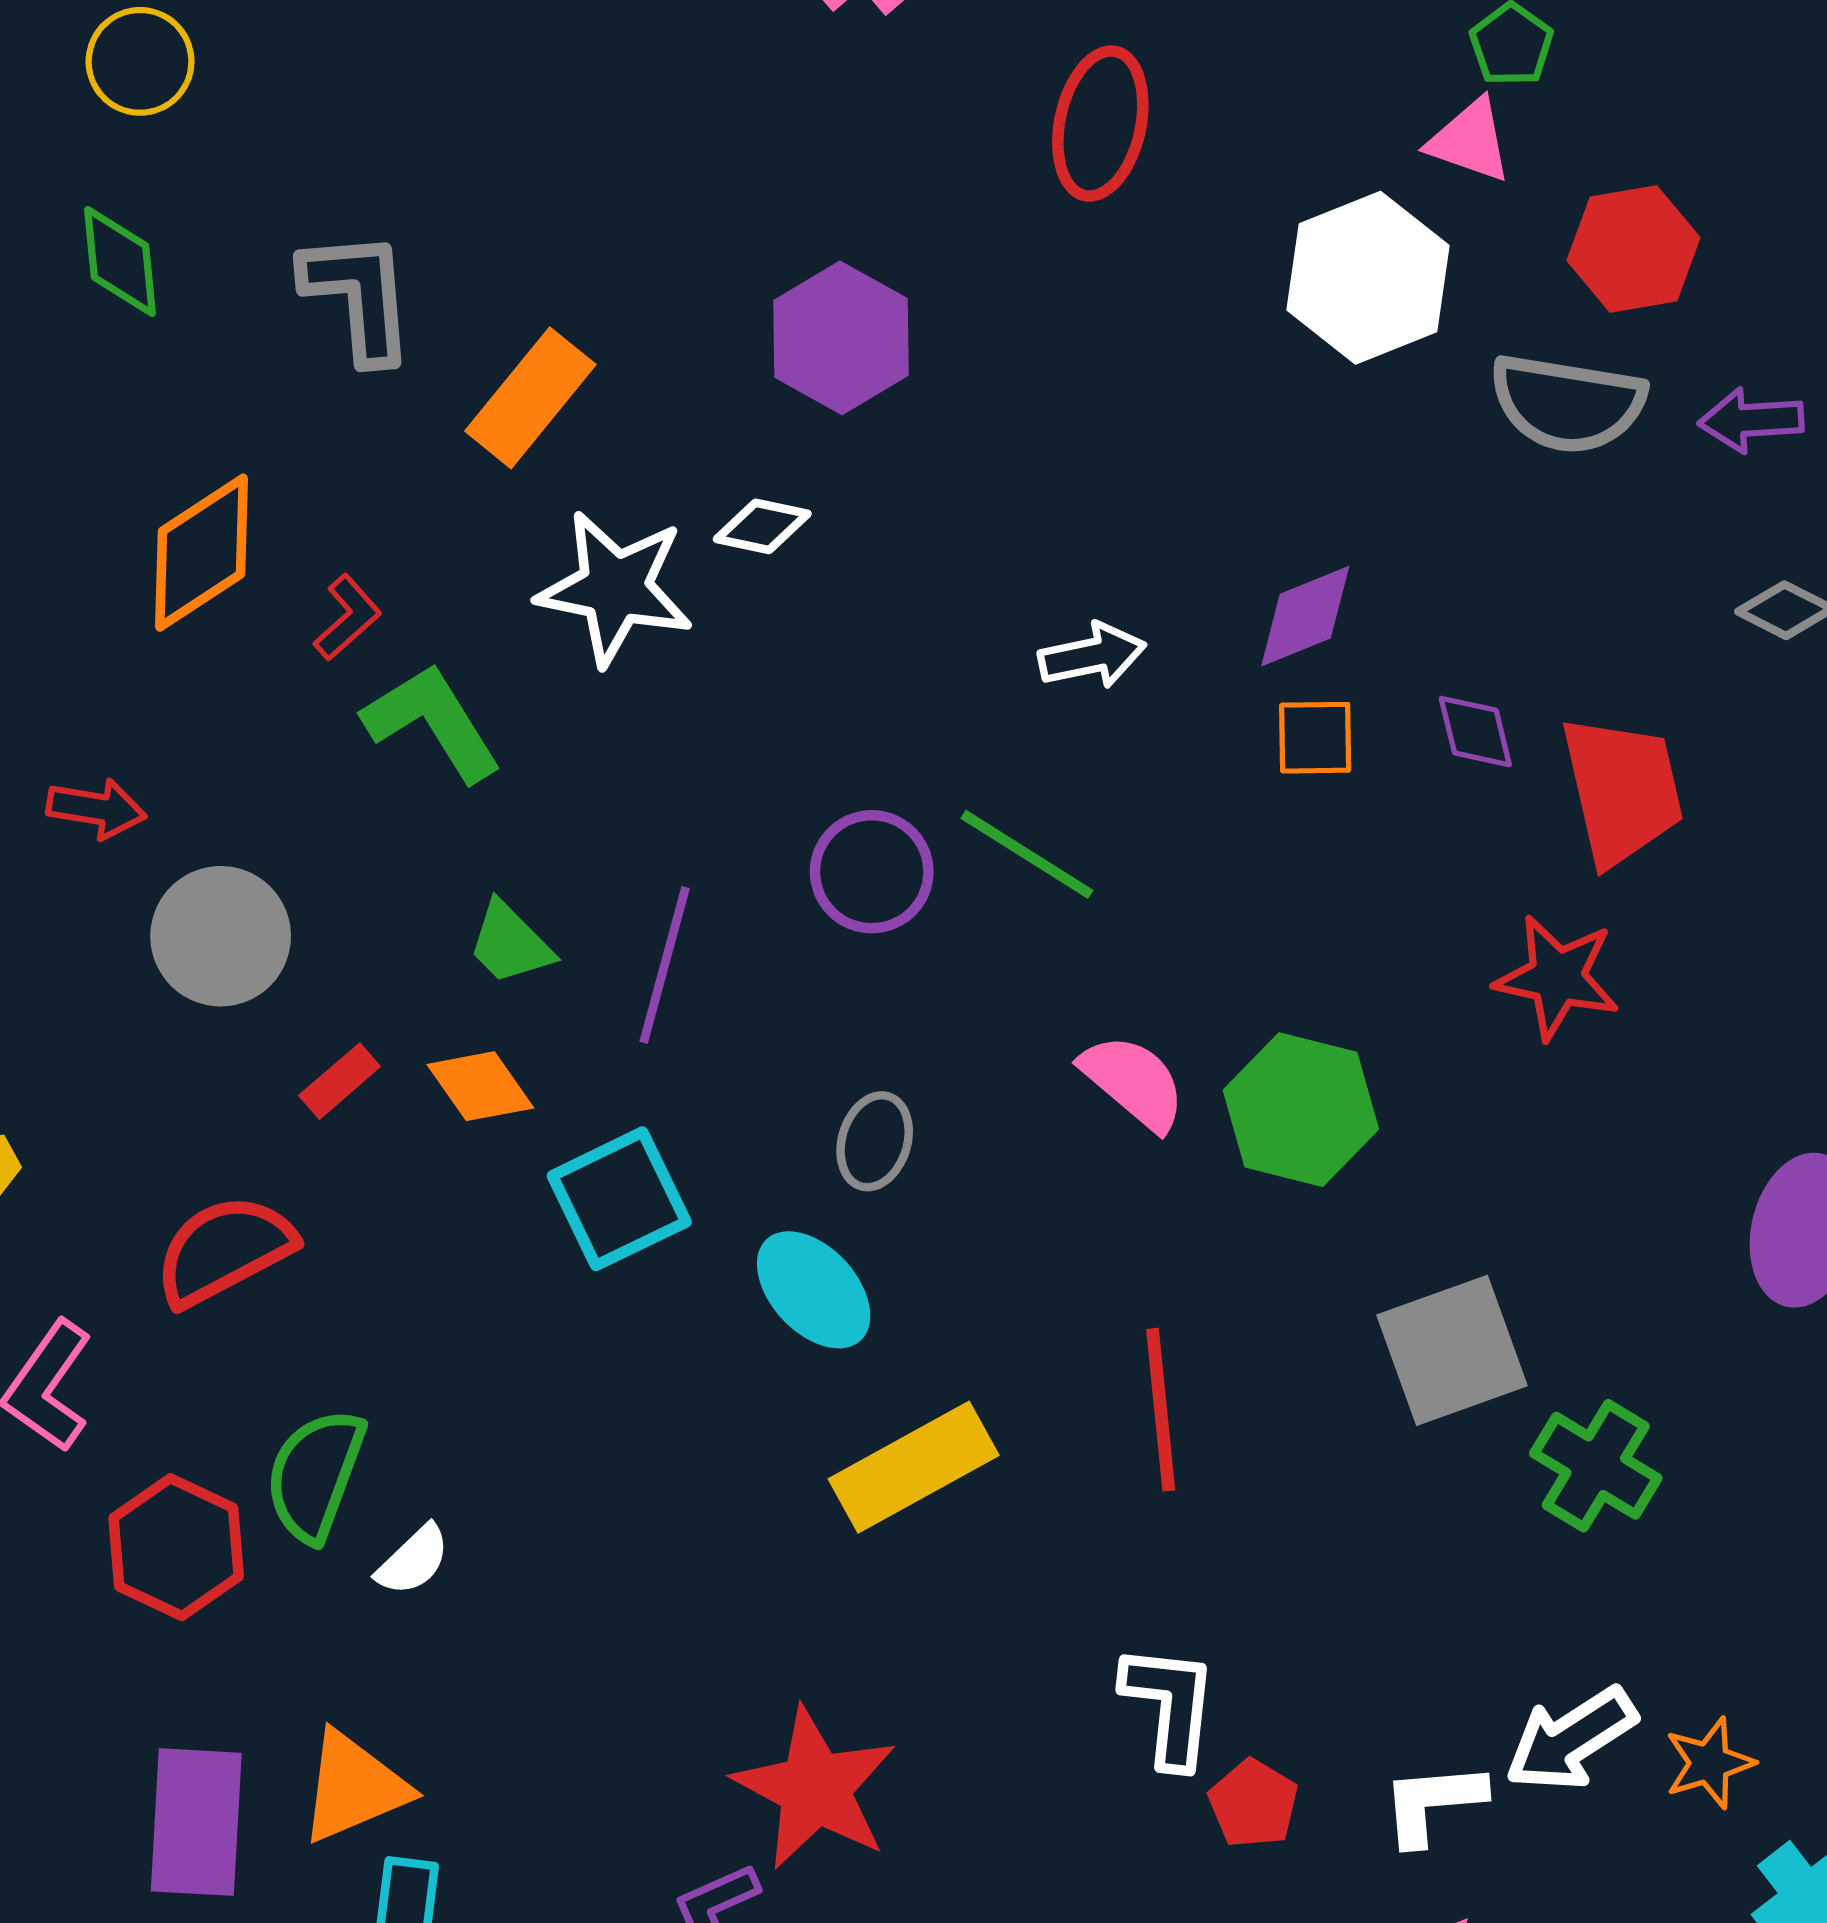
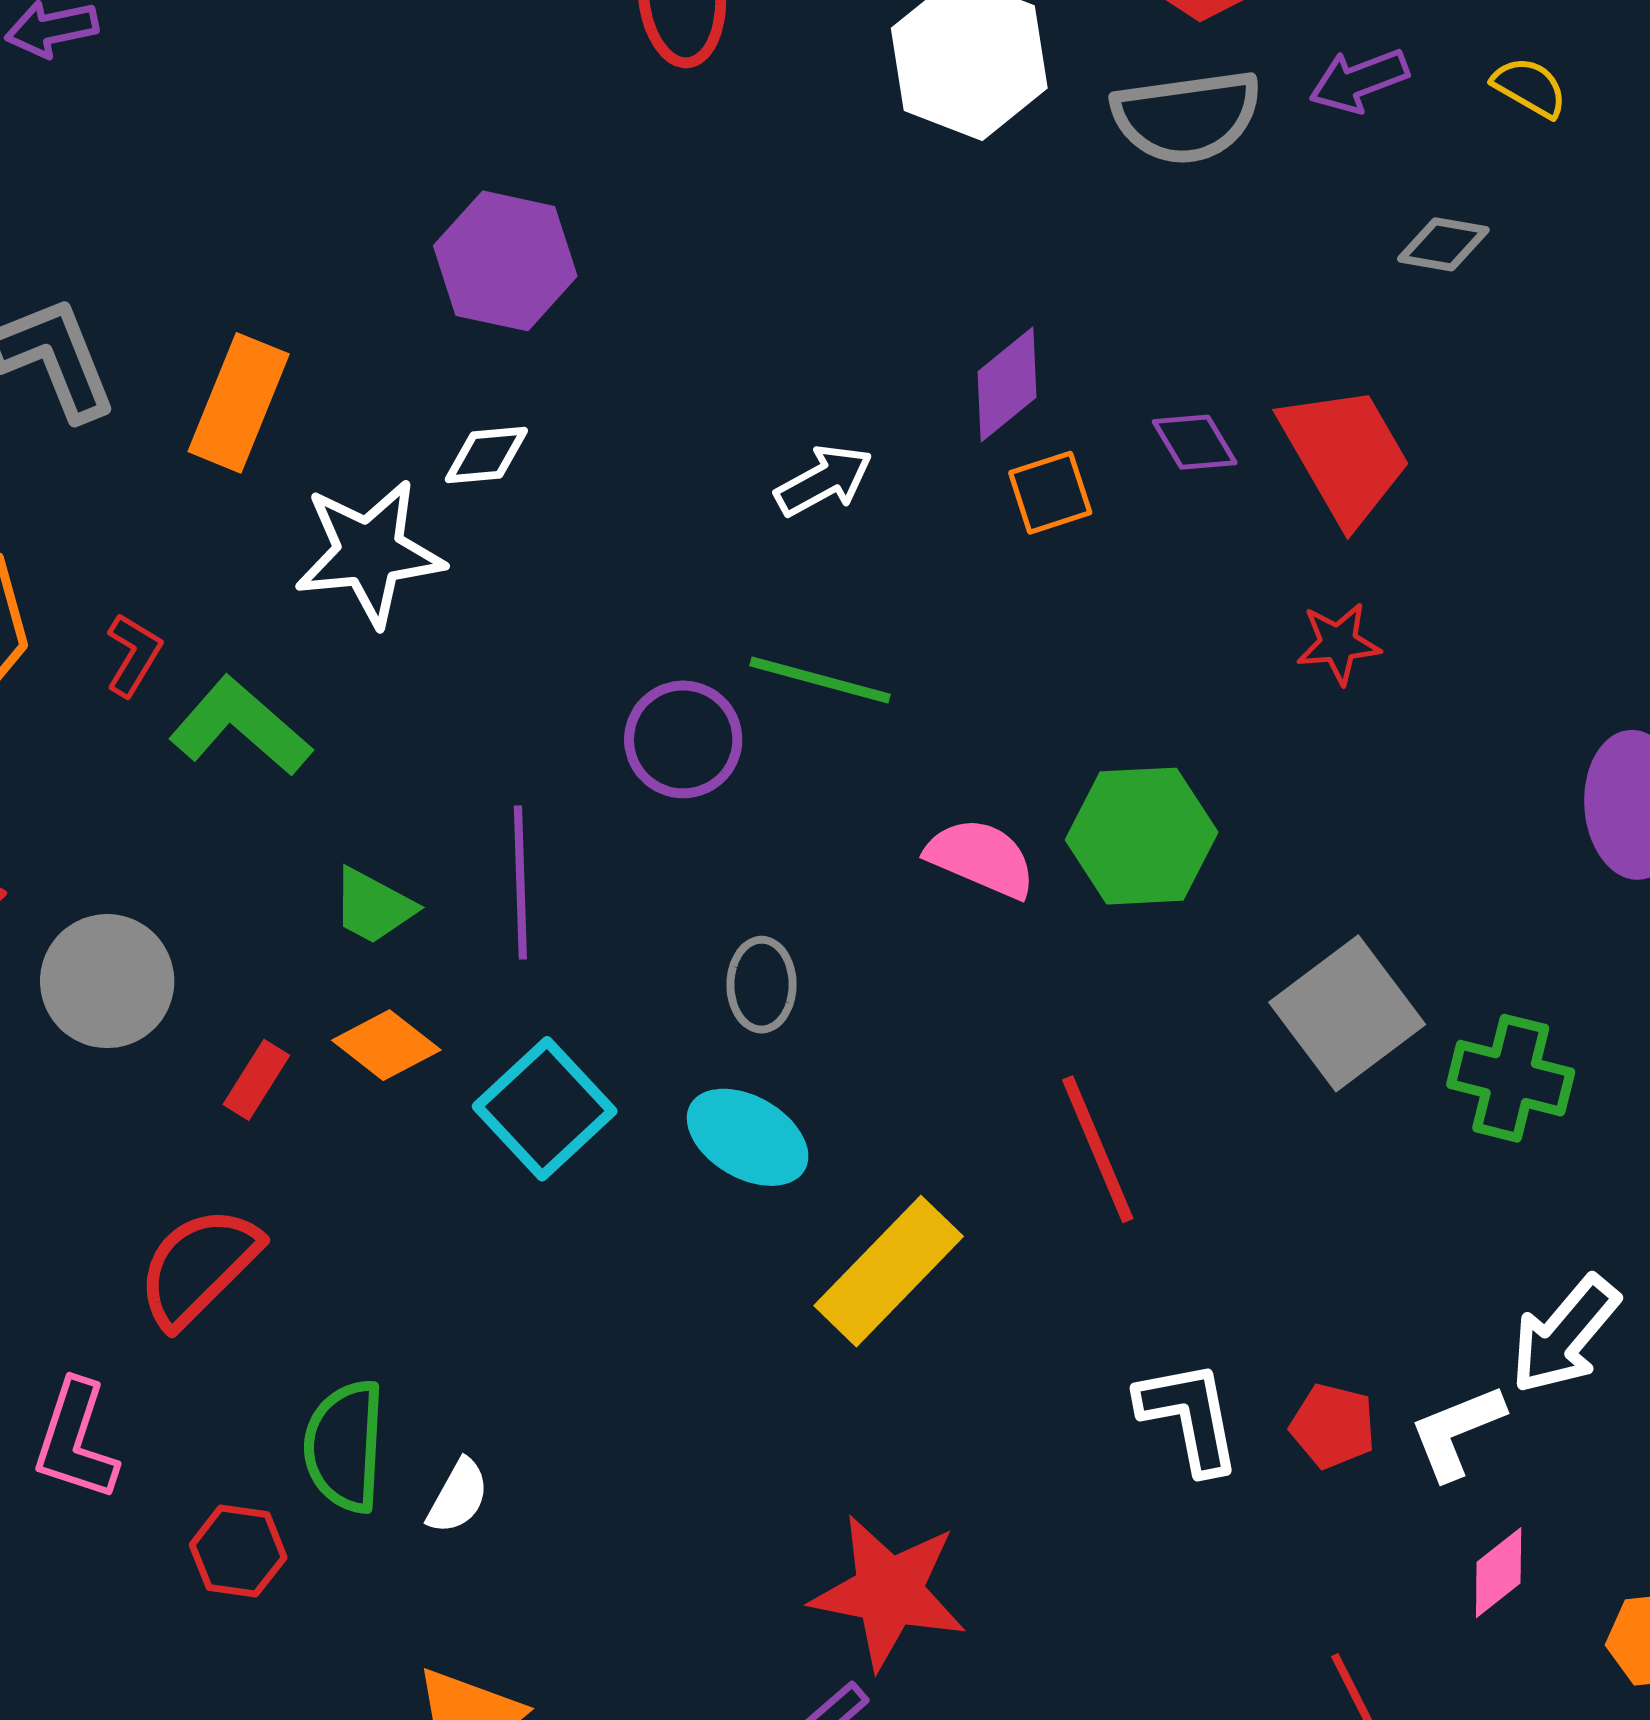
red star: (1557, 977) -> (1338, 643), size x0.7
red hexagon: (176, 1547) -> (238, 1551), size x0.7
red pentagon: (1253, 1804) -> (1333, 1426), moved

